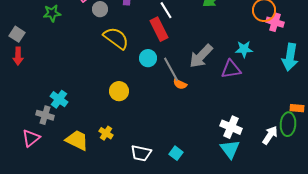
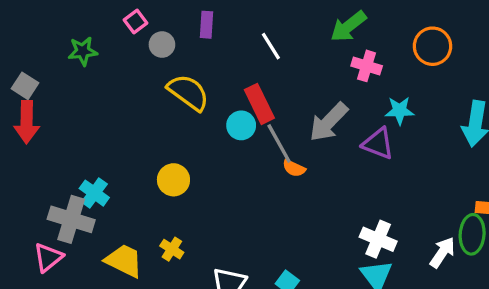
pink cross: (275, 22) -> (367, 66), moved
red rectangle: (159, 29) -> (259, 104), moved
red arrow: (18, 56) -> (27, 122), size x1.4
purple triangle: (231, 69) -> (378, 144), turned 30
yellow circle: (119, 91) -> (173, 180), moved
gray cross: (45, 115) -> (71, 219), size x1.5

